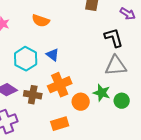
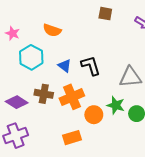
black L-shape: (114, 38) -> (91, 66), moved
cyan hexagon: (26, 59) -> (31, 57), moved
brown cross: (33, 95) -> (44, 94), moved

